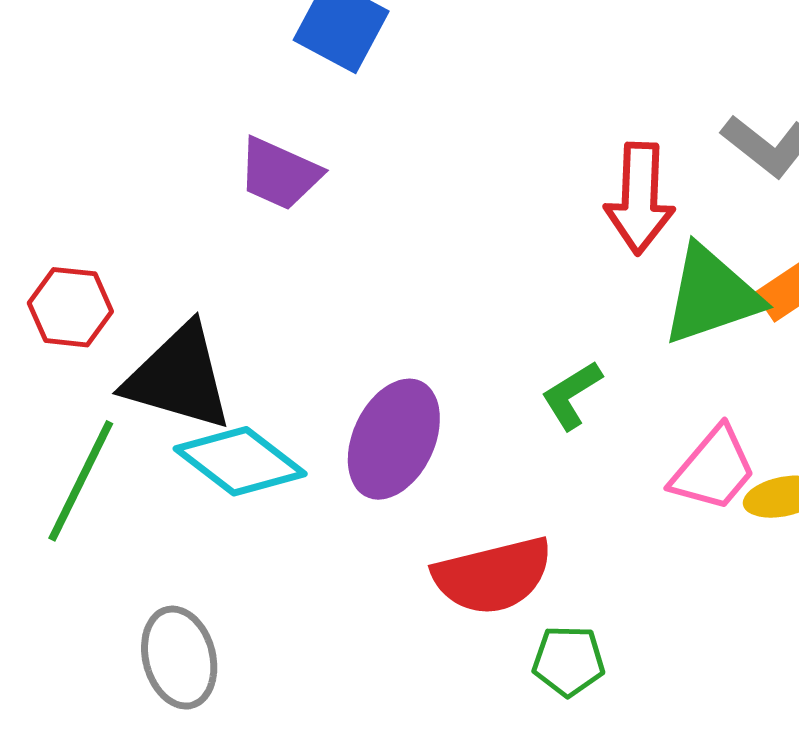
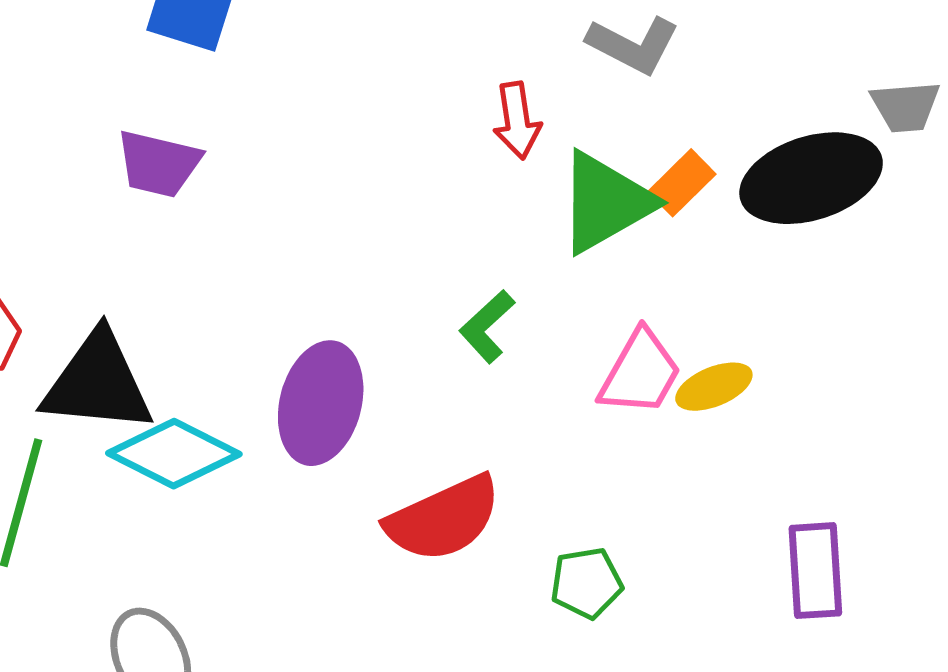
red arrow: (640, 198) -> (517, 121), size x0.7
green pentagon: (568, 661) -> (586, 583), moved

